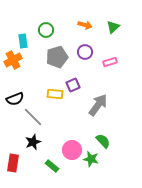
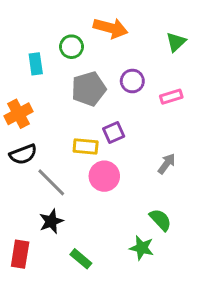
orange arrow: (85, 25) -> (110, 28), moved, size x1.5
orange cross: (13, 60) -> (18, 114), moved
gray arrow: (98, 105) -> (167, 164), moved, size x0.6
pink circle: (72, 150) -> (104, 176), moved

